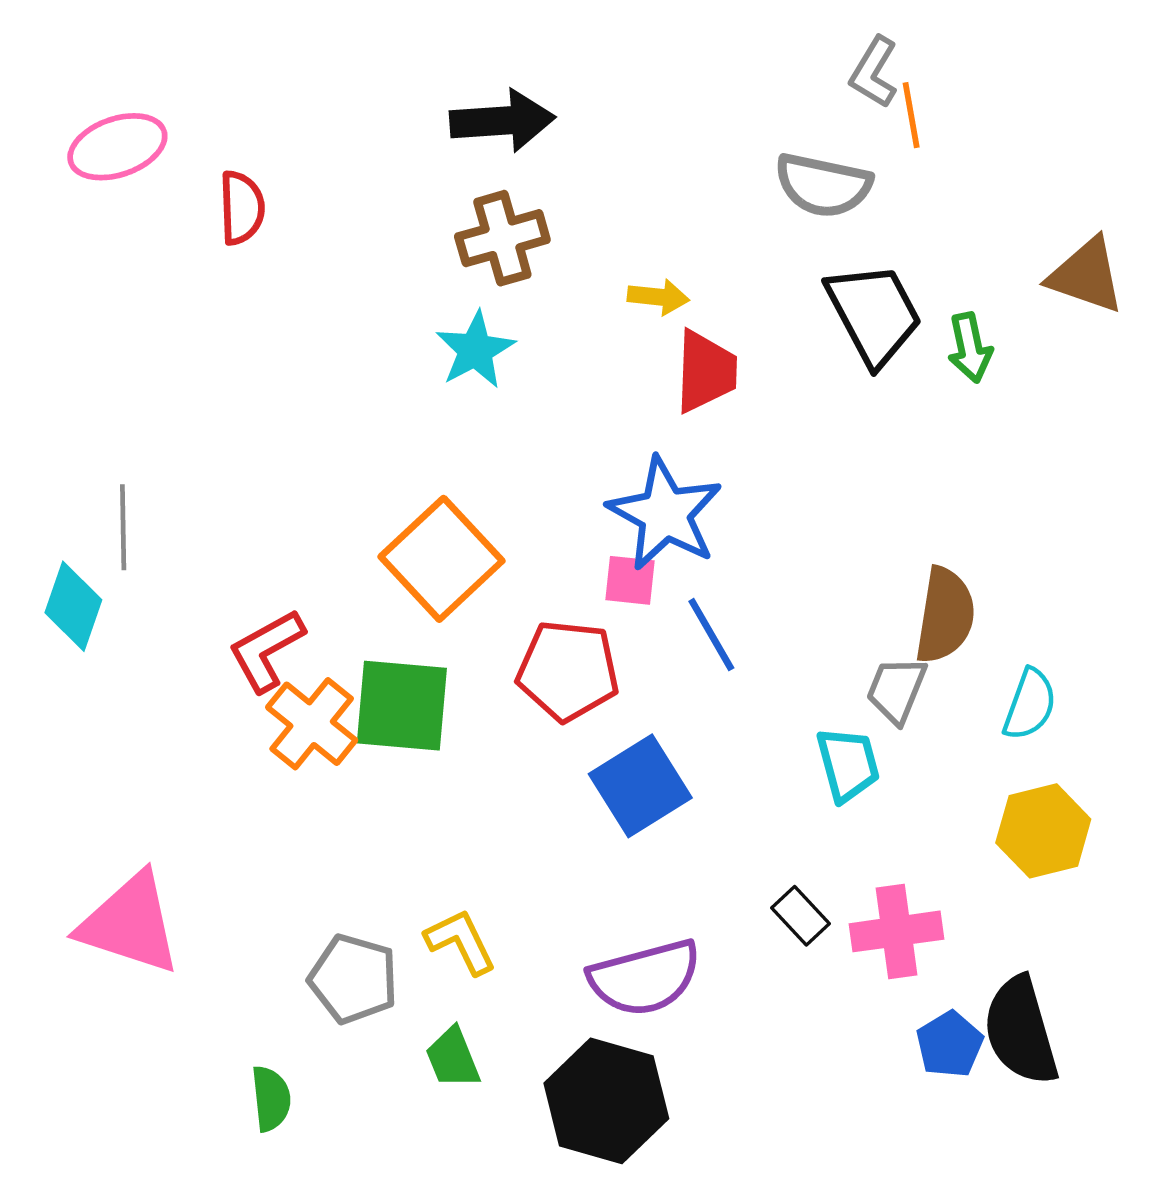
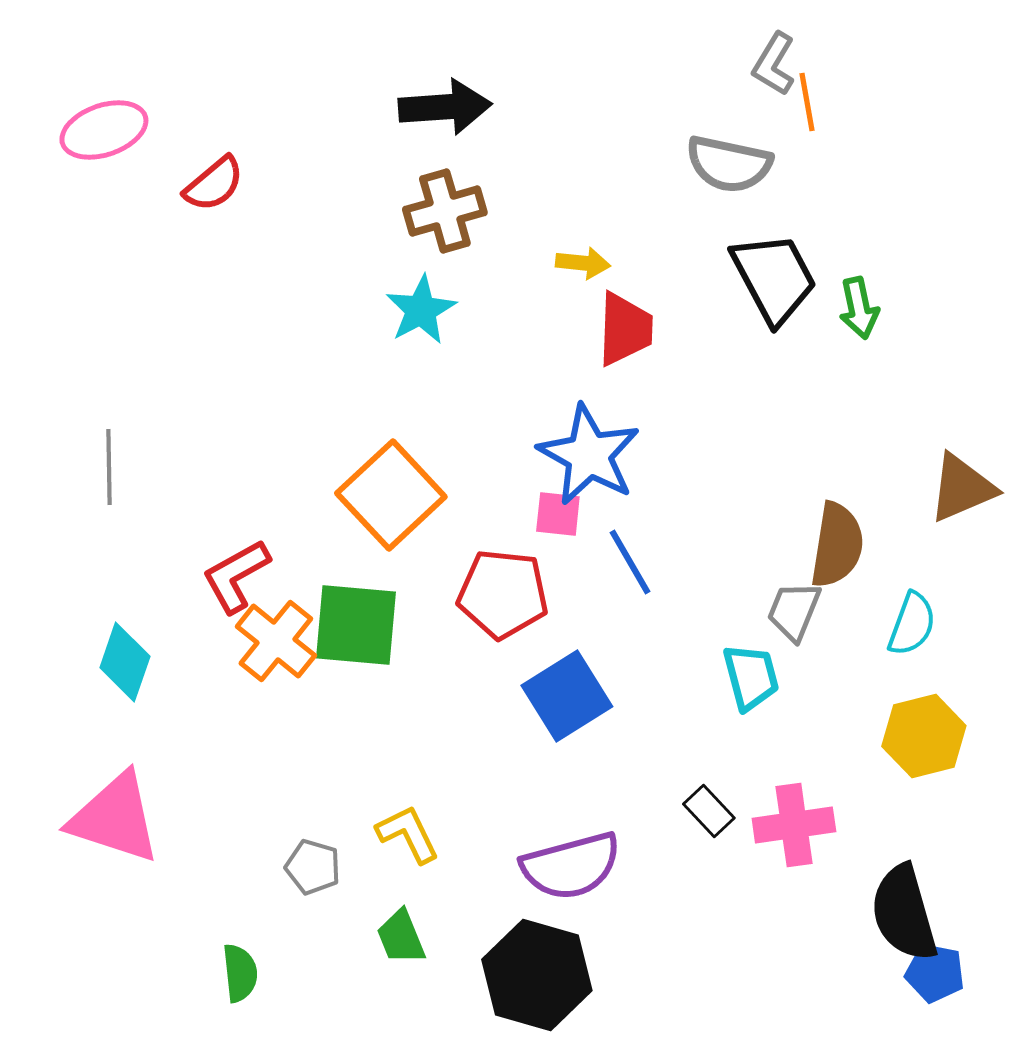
red semicircle: (242, 208) -> (214, 184), turned 52
brown triangle: (1086, 275) -> (962, 488), moved, turned -42
cyan diamond: (73, 606) -> (125, 662), moved
gray pentagon: (353, 979) -> (313, 867), size x0.7
blue pentagon: (950, 1044) -> (935, 973), moved, turned -30

